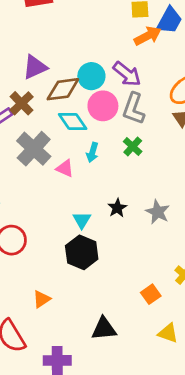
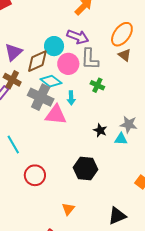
gray cross: (34, 149) -> (41, 97), moved
pink triangle: (65, 168) -> (56, 115), size x1.6
cyan triangle: (82, 220) -> (121, 139), moved, turned -40

